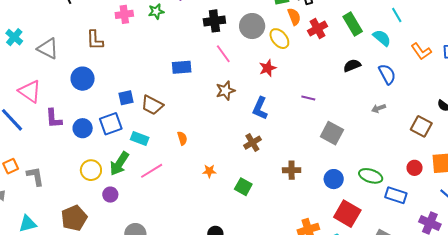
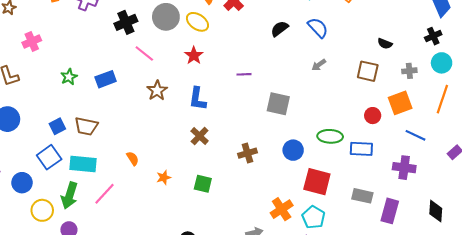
green star: (156, 11) -> (69, 77), moved
blue circle: (83, 128) -> (22, 183), moved
cyan rectangle: (140, 138) -> (83, 164), size x1.4
orange semicircle: (182, 138) -> (133, 158), moved

